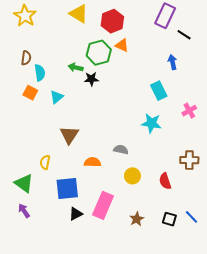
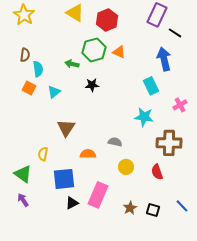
orange triangle: (122, 45) -> (119, 52), moved
blue arrow: (172, 62) -> (164, 59), size x1.6
black star: (91, 79) -> (92, 85), moved
brown cross: (189, 160) -> (169, 143), moved, size x1.4
black square: (169, 219) -> (153, 210), moved

